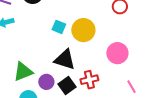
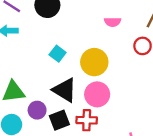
cyan square: (59, 27) -> (58, 54), moved
pink circle: (117, 53) -> (97, 94), moved

